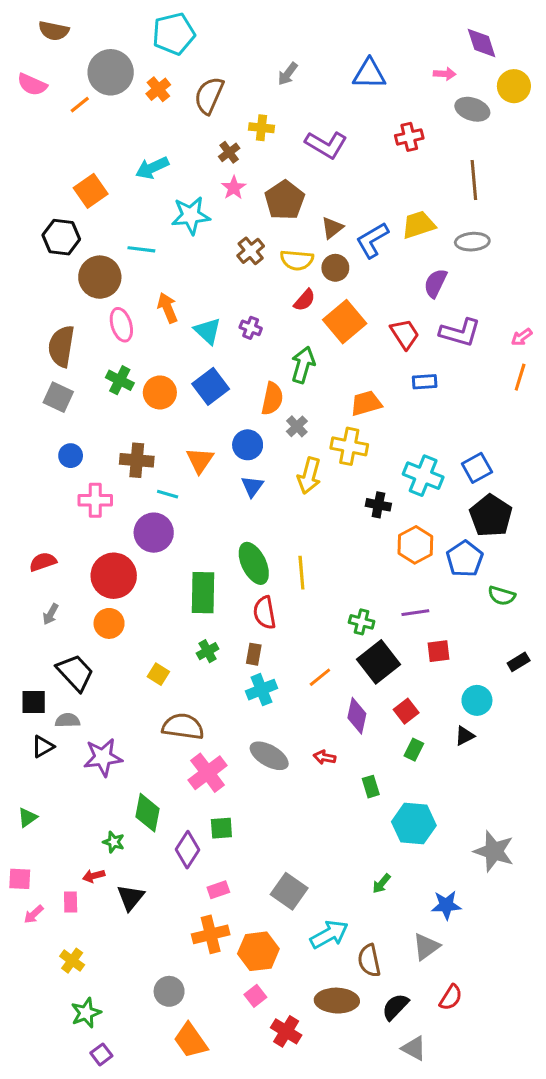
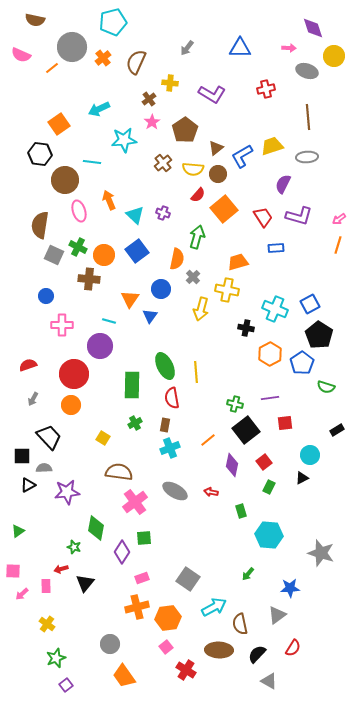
gray square: (58, 397) -> (54, 255), moved
brown cross: (137, 460) -> (89, 279), moved
blue triangle: (252, 486) -> (150, 316), moved

